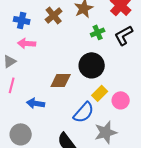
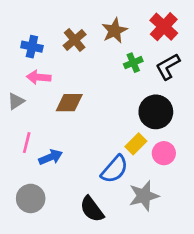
black circle: (92, 65) -> (156, 112), moved
brown diamond: (61, 80) -> (69, 103), moved
pink line: (12, 85) -> (27, 143), moved
blue arrow: (36, 103) -> (51, 157), turned 150

